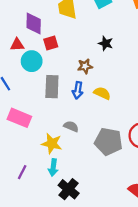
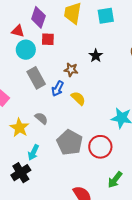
gray rectangle: (52, 87) -> (36, 78), turned -50
cyan arrow: (53, 167) -> (33, 152), moved

